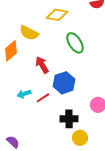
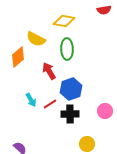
green ellipse: (75, 43) -> (67, 49), moved, turned 30
cyan arrow: (24, 94) -> (31, 100), turned -104
black cross: (69, 119) -> (70, 114), moved

